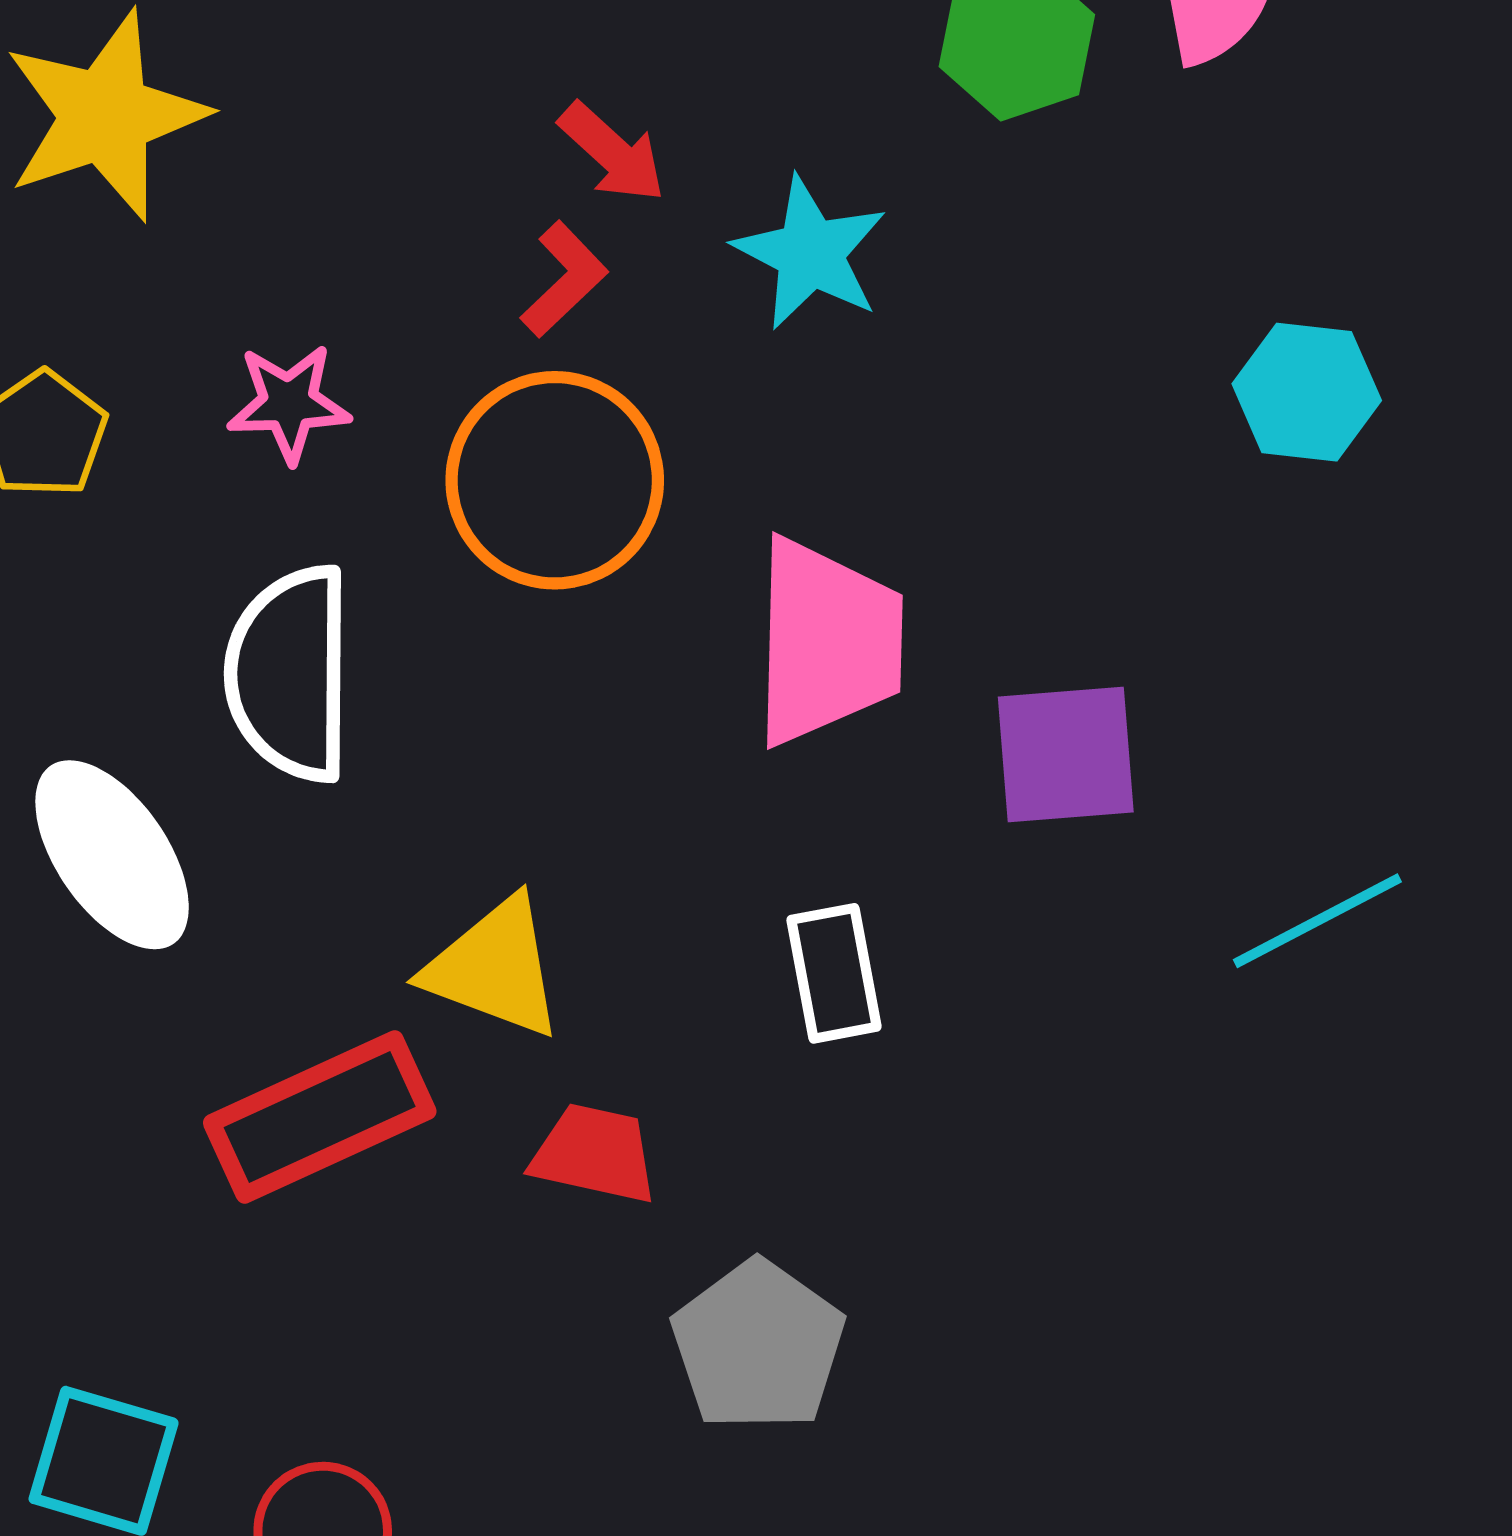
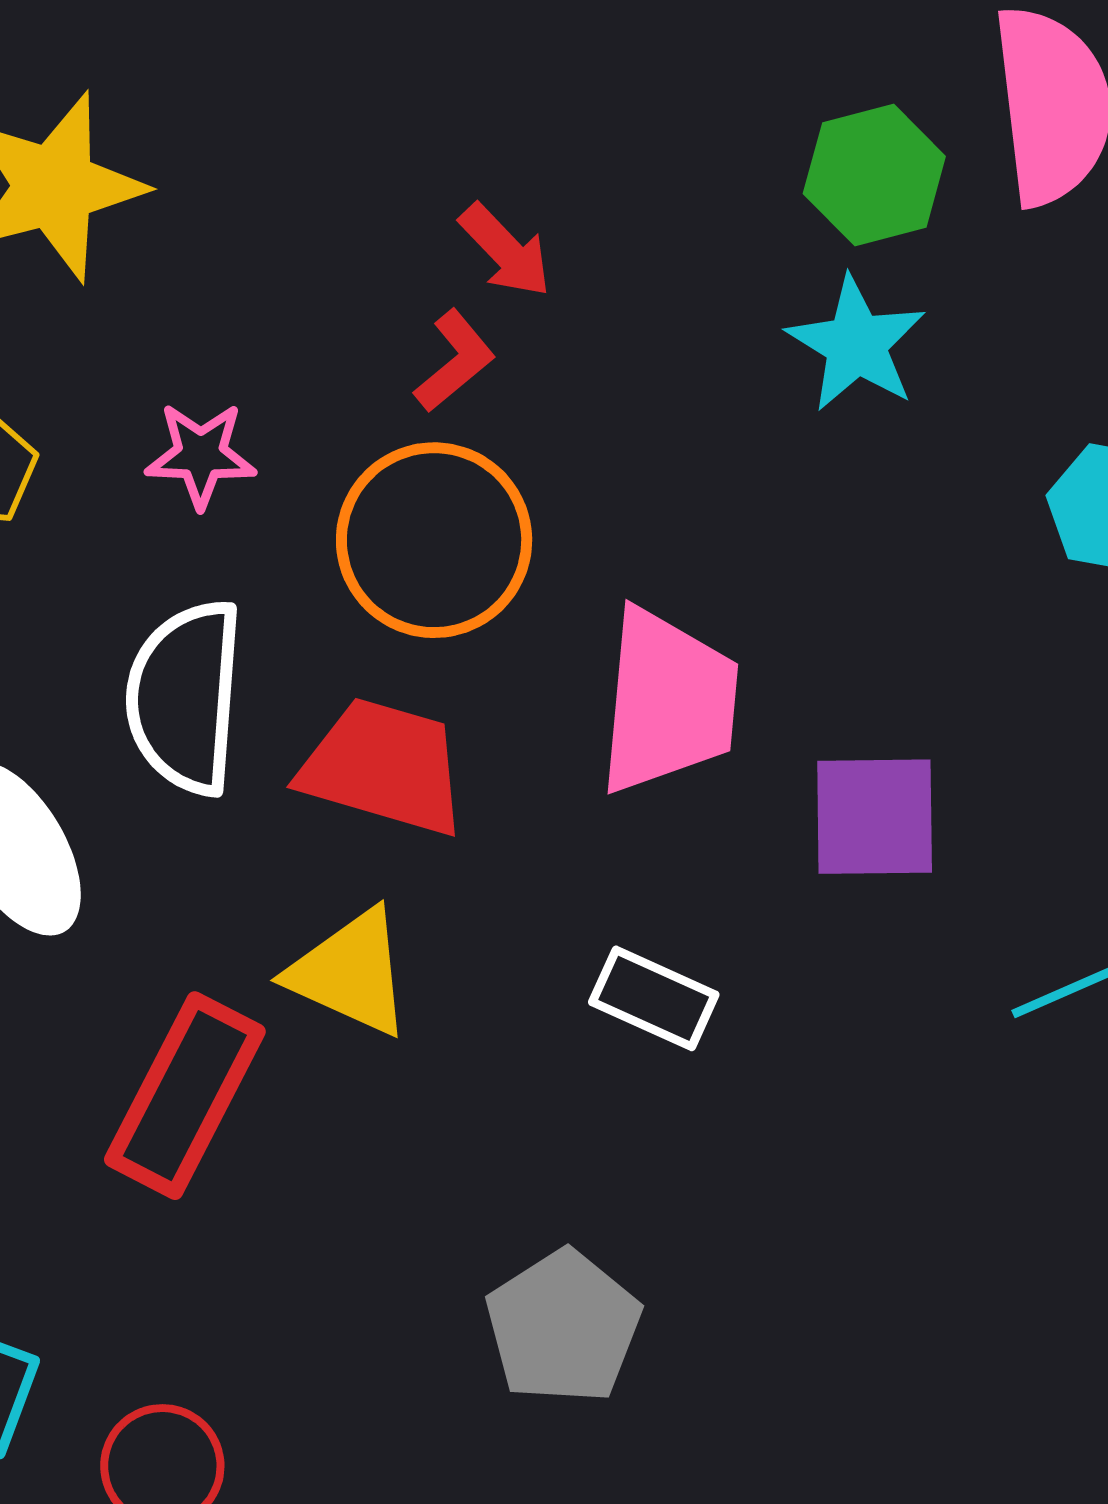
cyan star: (810, 253) -> (856, 344), moved
white rectangle: (834, 973) -> (654, 998), turned -59
red rectangle: (320, 1117) -> (185, 1096), turned -42
red trapezoid: (594, 1154) -> (384, 767), moved, size x1.5

